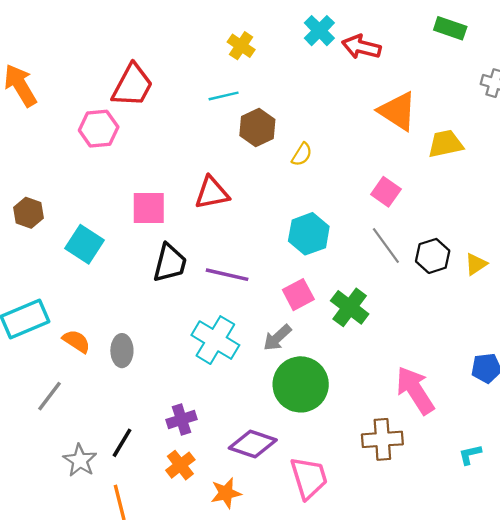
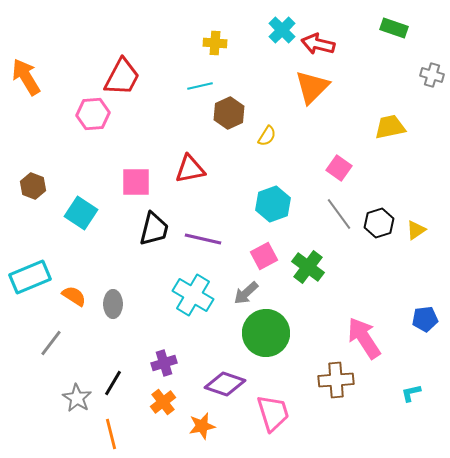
yellow cross: (241, 46) -> (215, 43), turned -30
orange triangle: (398, 111) -> (312, 87), moved, turned 42

